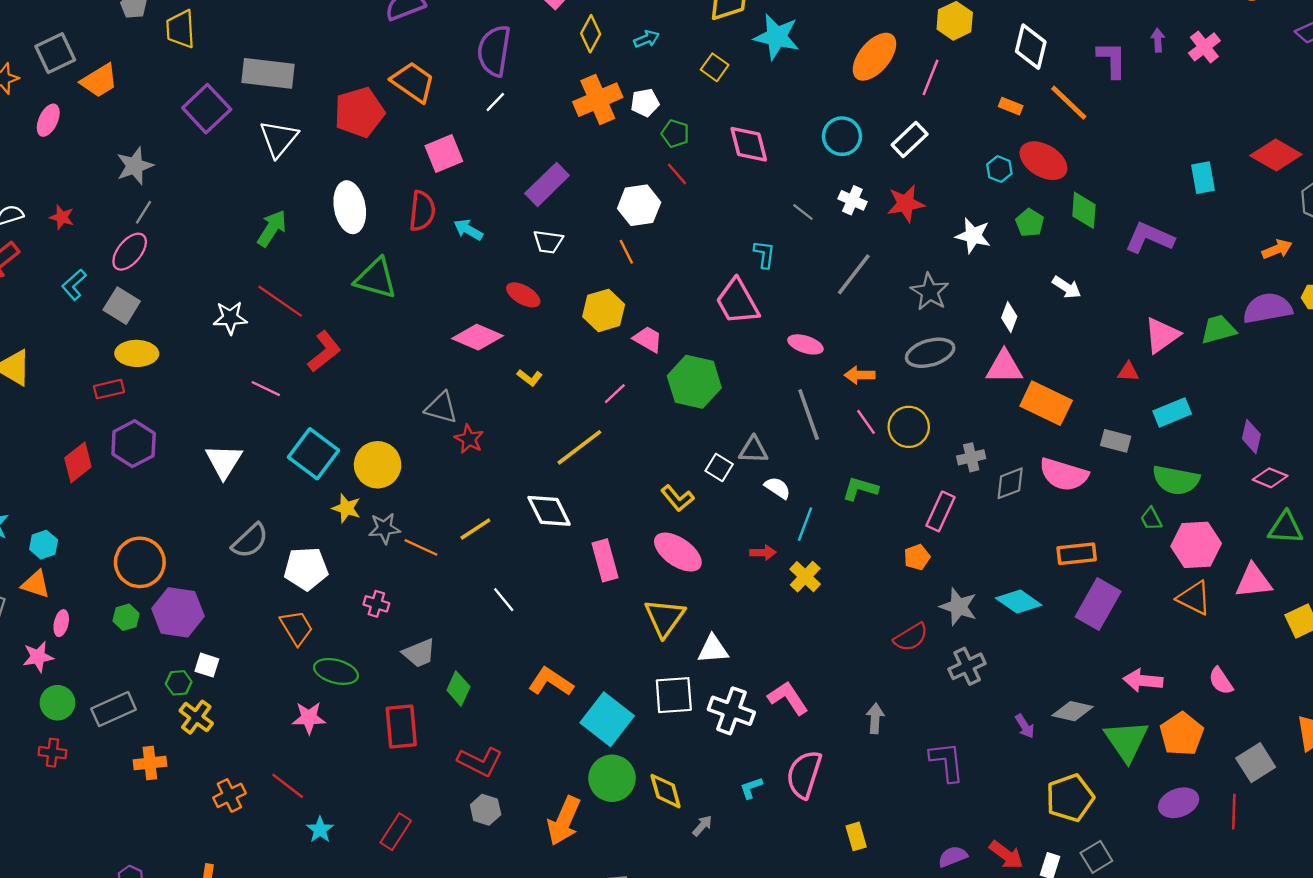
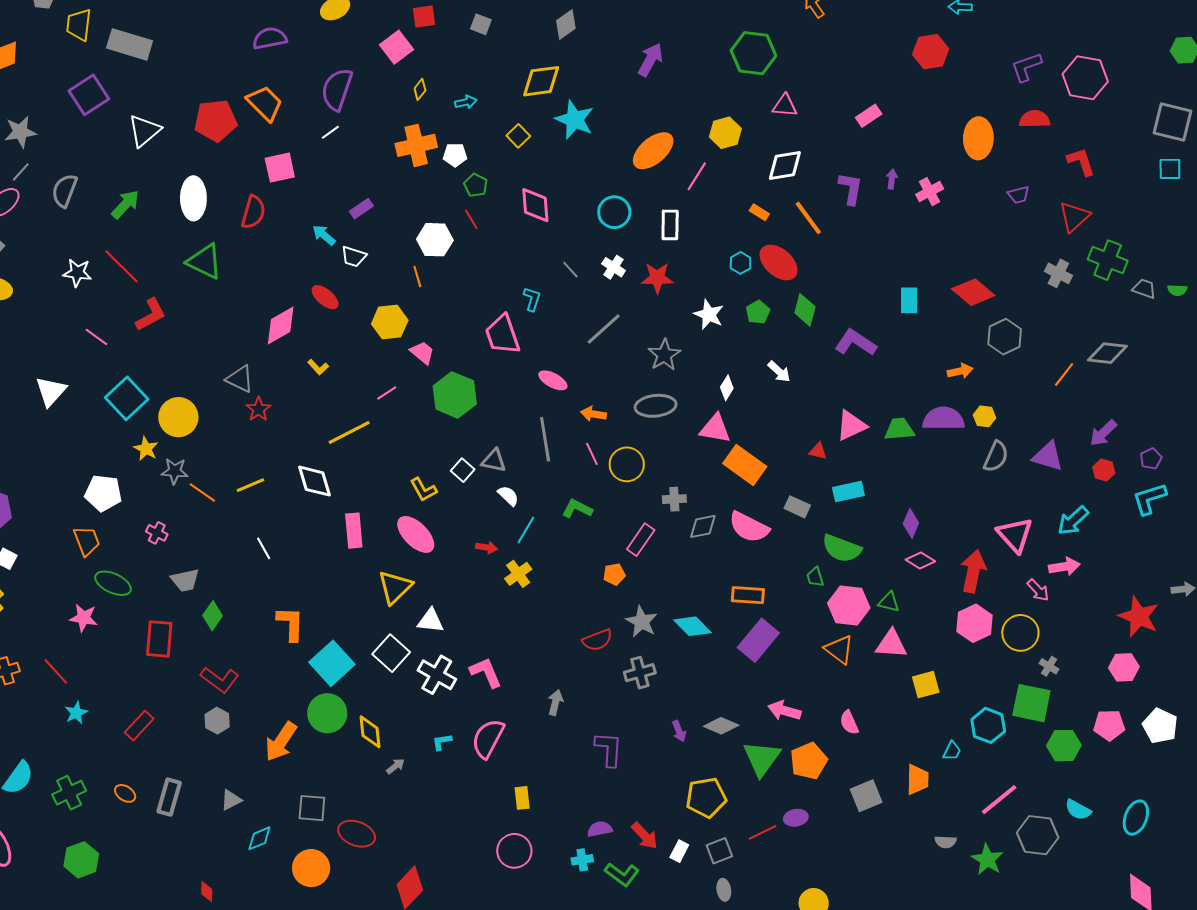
yellow diamond: (591, 34) -> (420, 89), size x0.7
white diamond: (1031, 47) -> (785, 166), turned 57
gray rectangle: (268, 73) -> (130, 44), moved
white rectangle: (910, 139) -> (670, 225), turned -56
purple rectangle: (547, 184) -> (361, 209), size x0.6
cyan arrow: (468, 230) -> (324, 235), moved
pink diamond: (478, 337) -> (281, 326), turned -63
green triangle: (1286, 528) -> (889, 602), moved, size x0.7
gray semicircle: (250, 541) -> (65, 191), moved, turned 144
orange L-shape: (551, 682) -> (290, 624), turned 48
white square: (674, 695) -> (391, 653), turned 36
purple ellipse: (1179, 803) -> (796, 818), size x0.7
red line: (1234, 812) -> (763, 832), moved, turned 52

